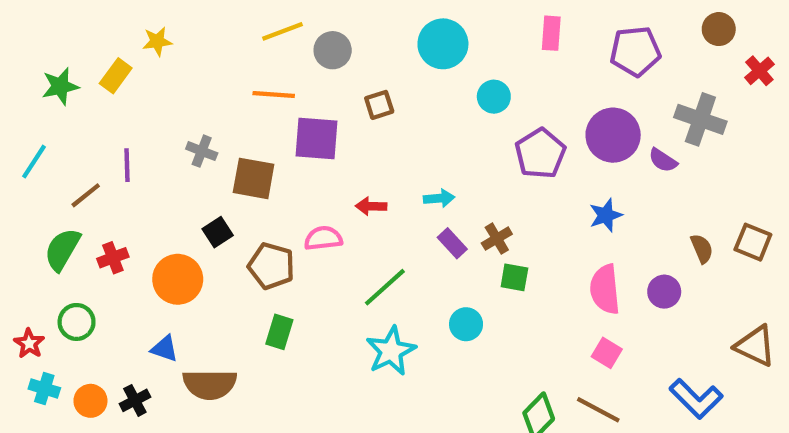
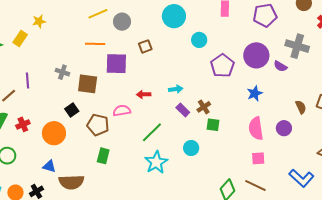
pink square: (607, 353) -> (258, 158), turned -32

